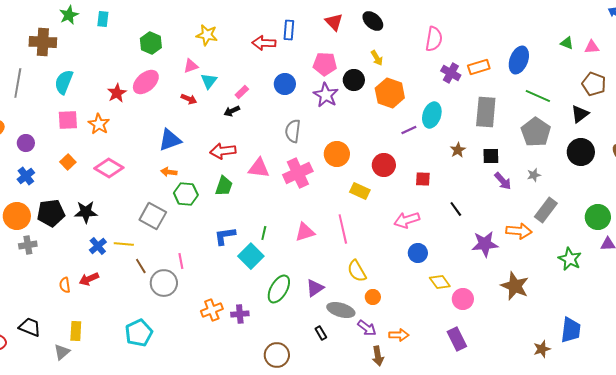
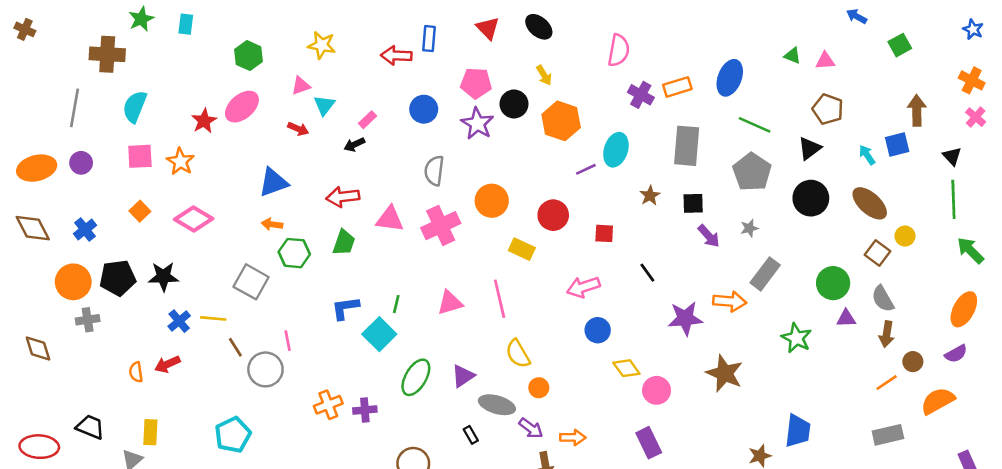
purple circle: (26, 143) -> (81, 163), moved

